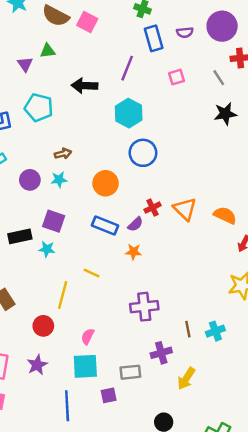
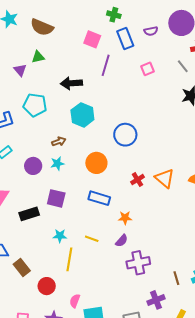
pink square: (87, 22) -> (92, 39), moved
cyan hexagon: (129, 113) -> (82, 115), moved
purple semicircle: (135, 224) -> (122, 241), moved
cyan star: (47, 249) -> (60, 236), moved
red circle: (43, 326) -> (47, 286), moved
pink semicircle: (88, 336) -> (75, 301), moved

